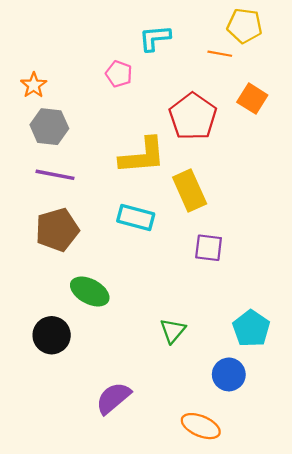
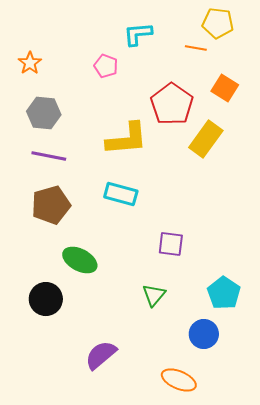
orange star: (34, 85) -> (30, 63), moved
yellow rectangle: (190, 191) -> (206, 139), moved, turned 60
purple square: (209, 248) -> (171, 244), moved

